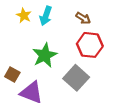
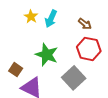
green star: (45, 55) -> (47, 55), turned -30

